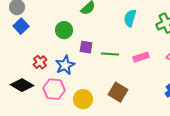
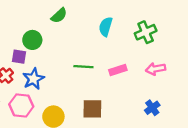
purple square: (86, 47) -> (19, 57), moved
brown square: (118, 92) -> (92, 109), turned -30

